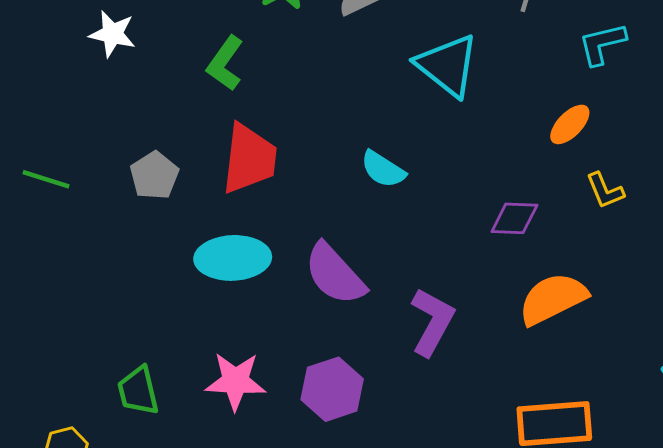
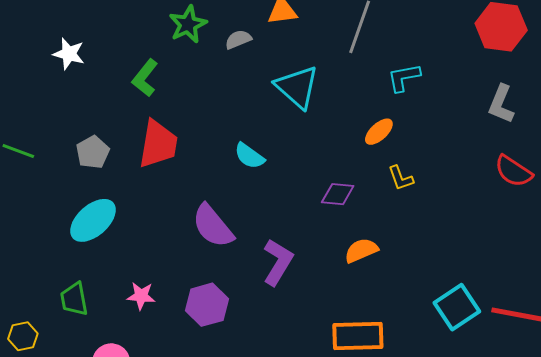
cyan ellipse: (233, 258) -> (93, 220), moved, turned -42
orange semicircle: (553, 299) -> (361, 250), size x0.7
pink star: (235, 381) -> (141, 296), size x0.7

